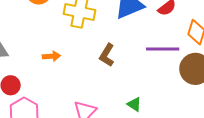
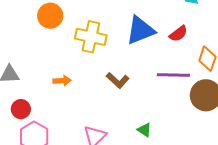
brown L-shape: (107, 55) -> (118, 80), turned -80

